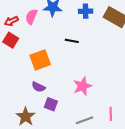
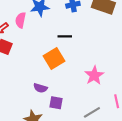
orange square: (40, 60) -> (54, 58), moved
pink star: (82, 86) -> (94, 75), moved

